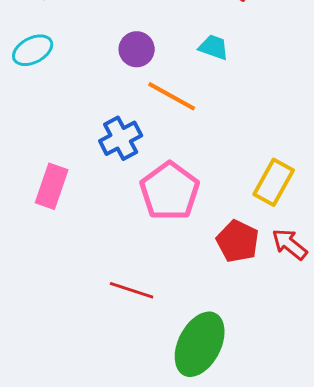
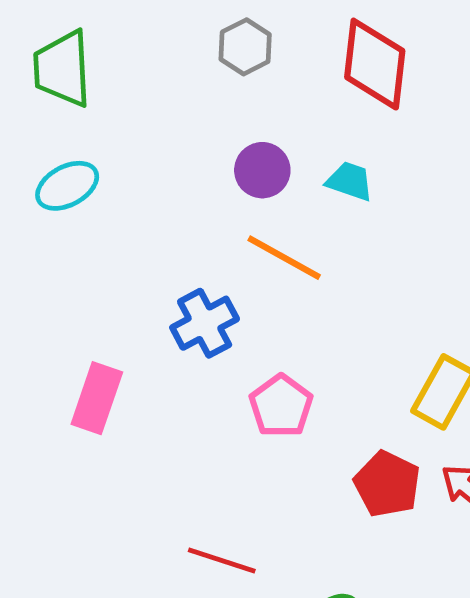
purple circle: (137, 49) -> (262, 170), moved
pink pentagon: (170, 191) -> (281, 406), size x0.7

